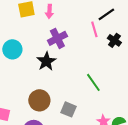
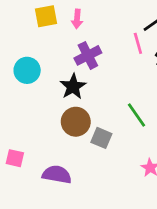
brown circle: (39, 100) -> (76, 122), moved
gray square: (68, 109) -> (101, 138), moved

